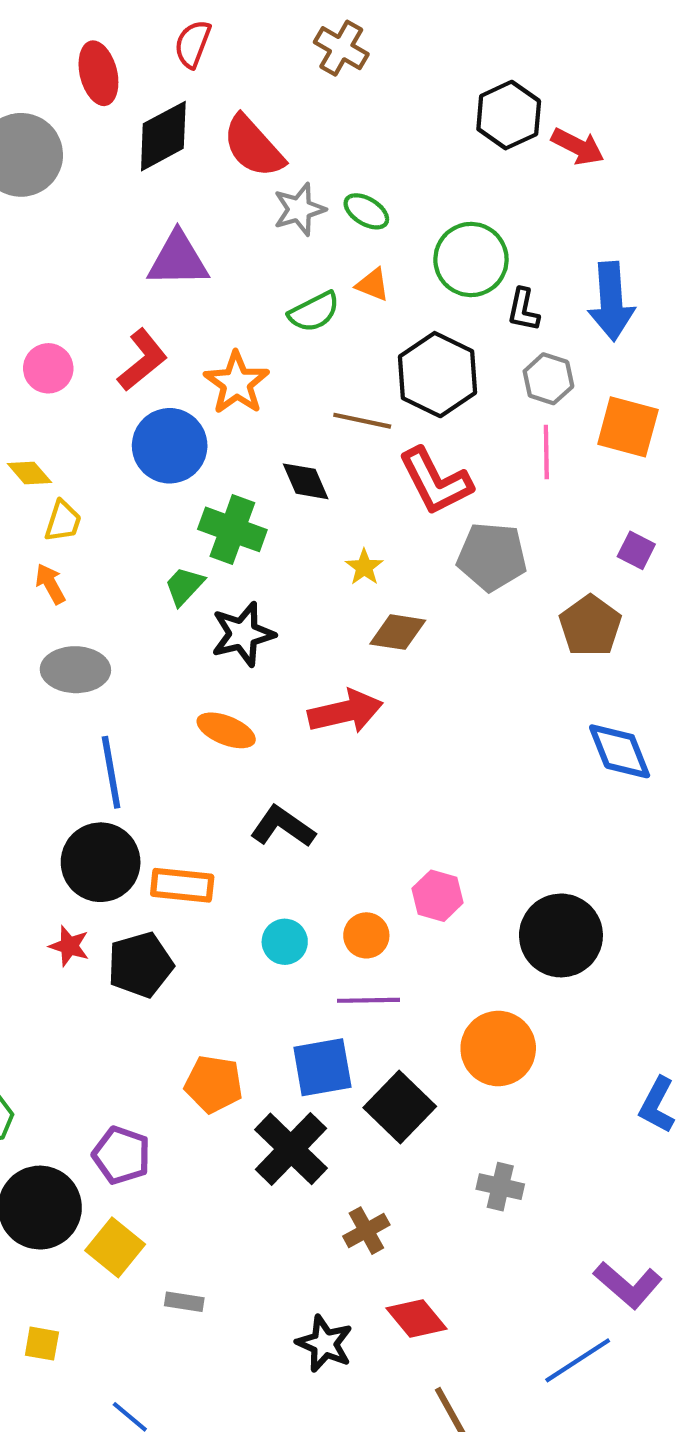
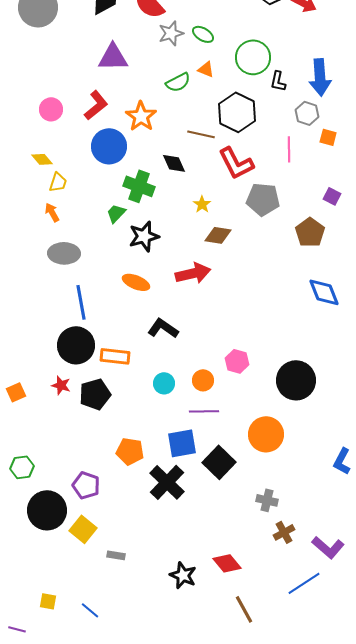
gray hexagon: (548, 379) -> (307, 113), moved
orange square: (628, 427) -> (328, 137), size x0.6
brown cross: (366, 1231) -> (284, 532), moved
yellow square: (42, 1344) -> (48, 601), moved

